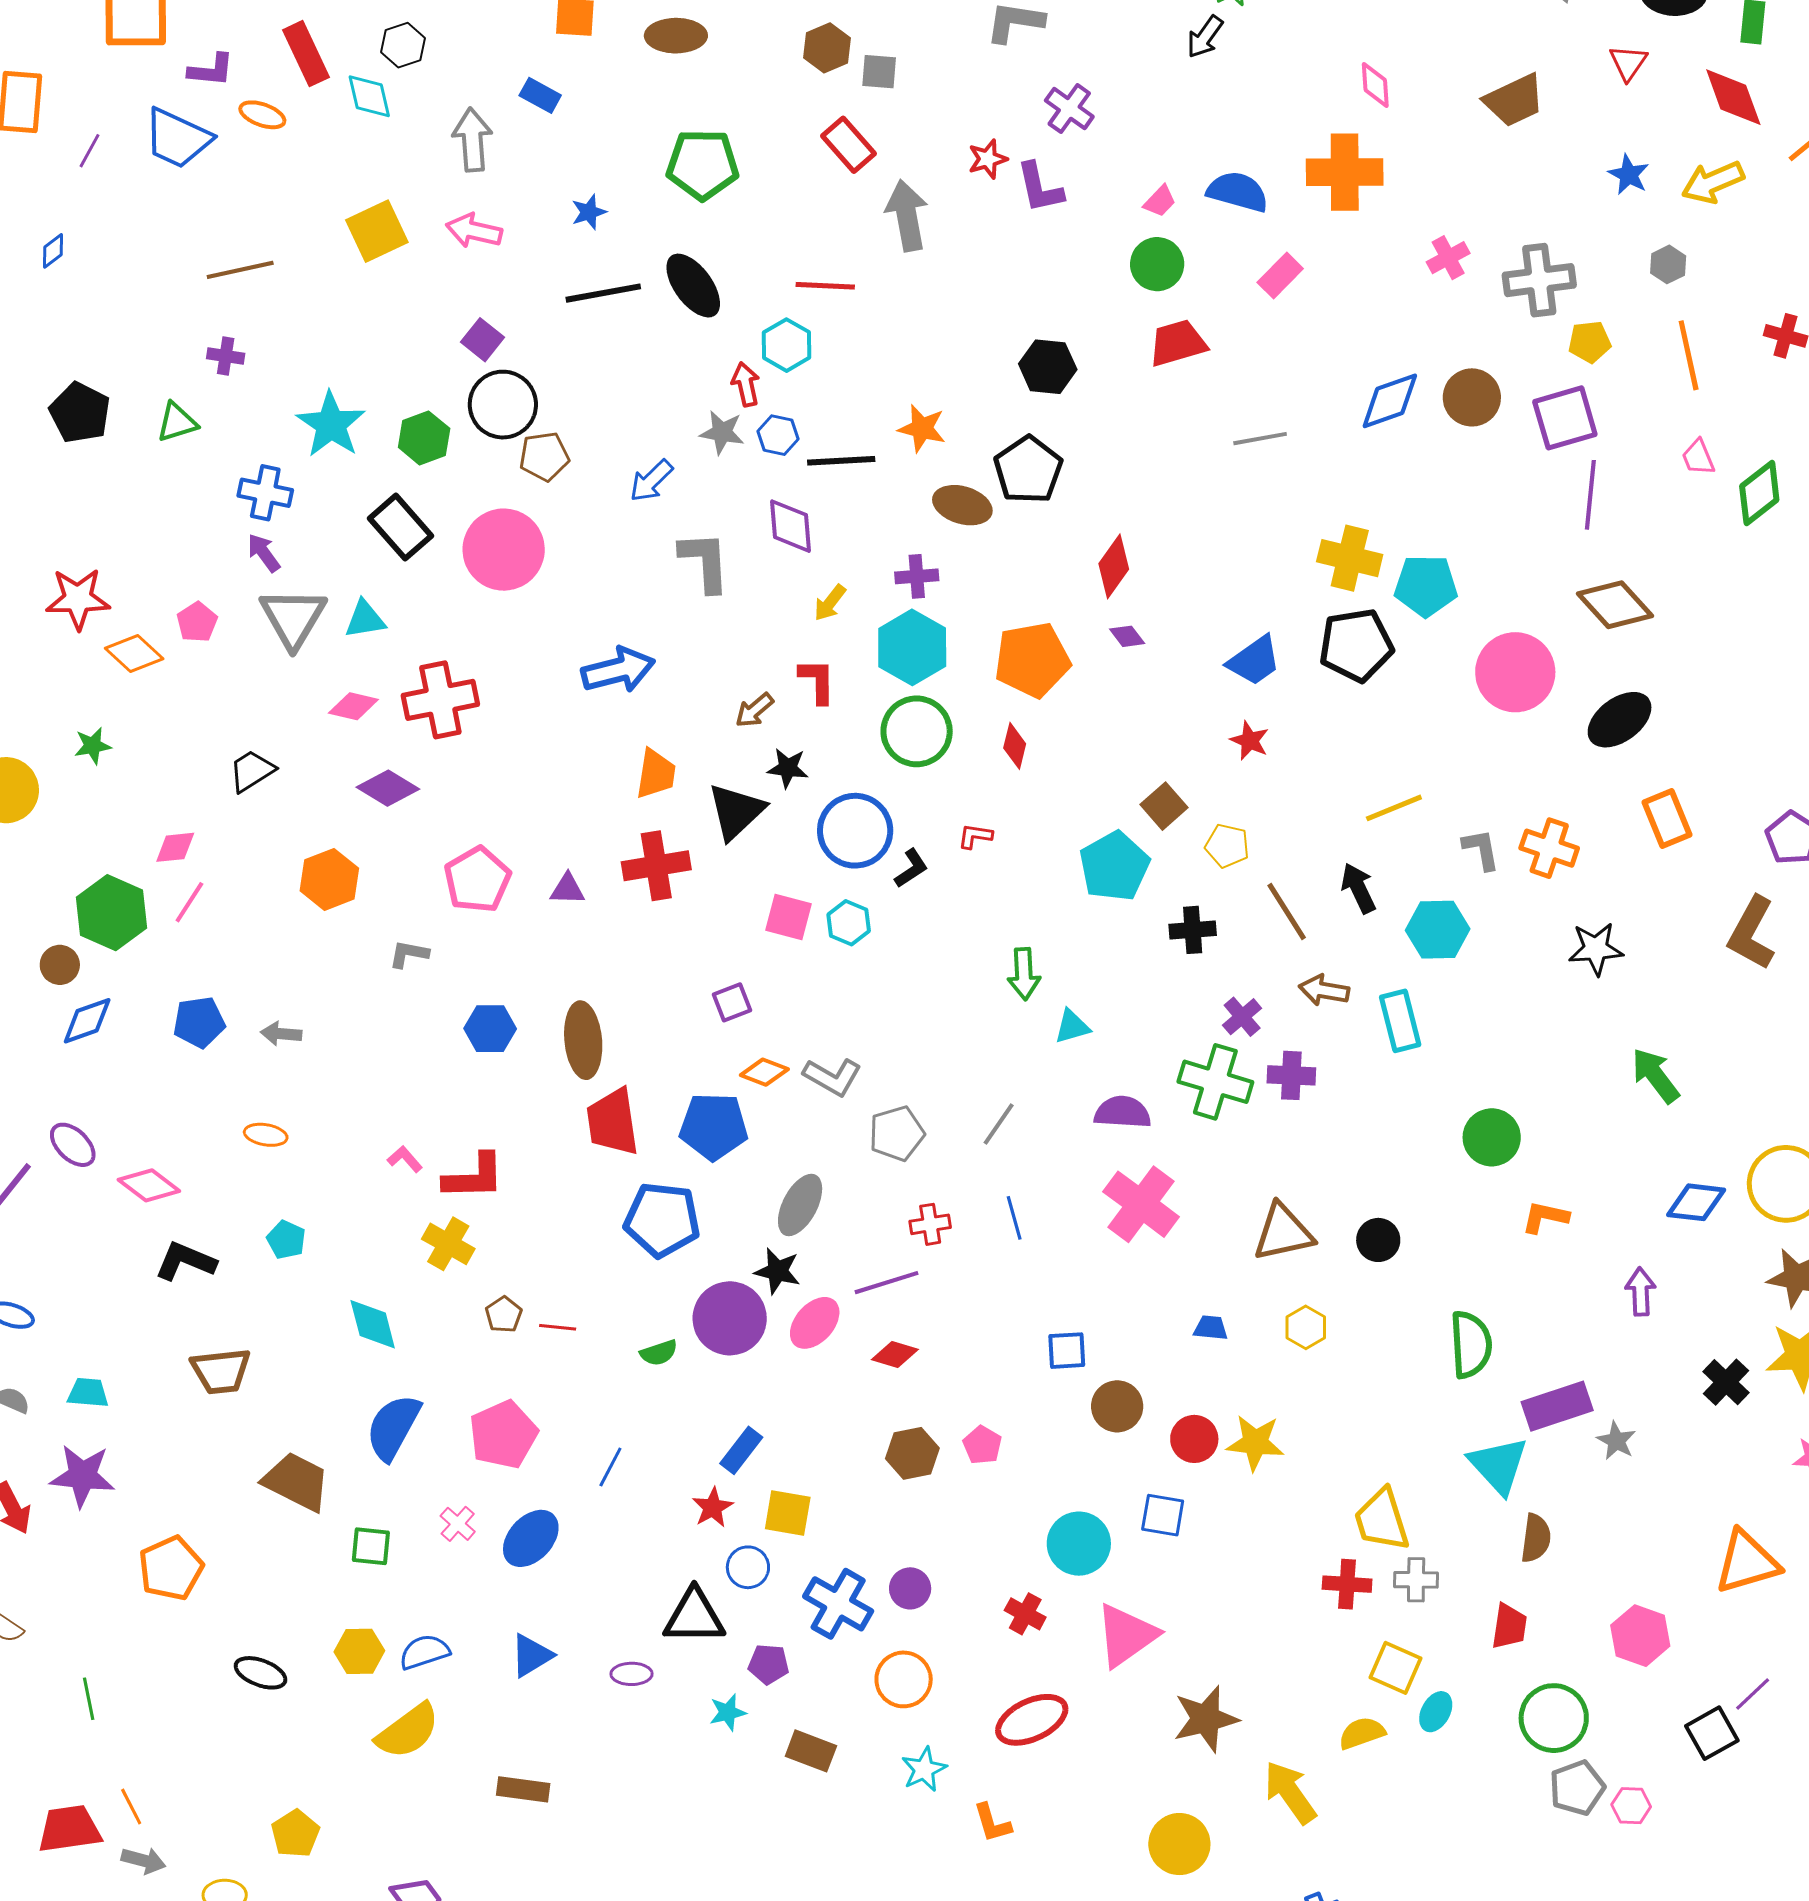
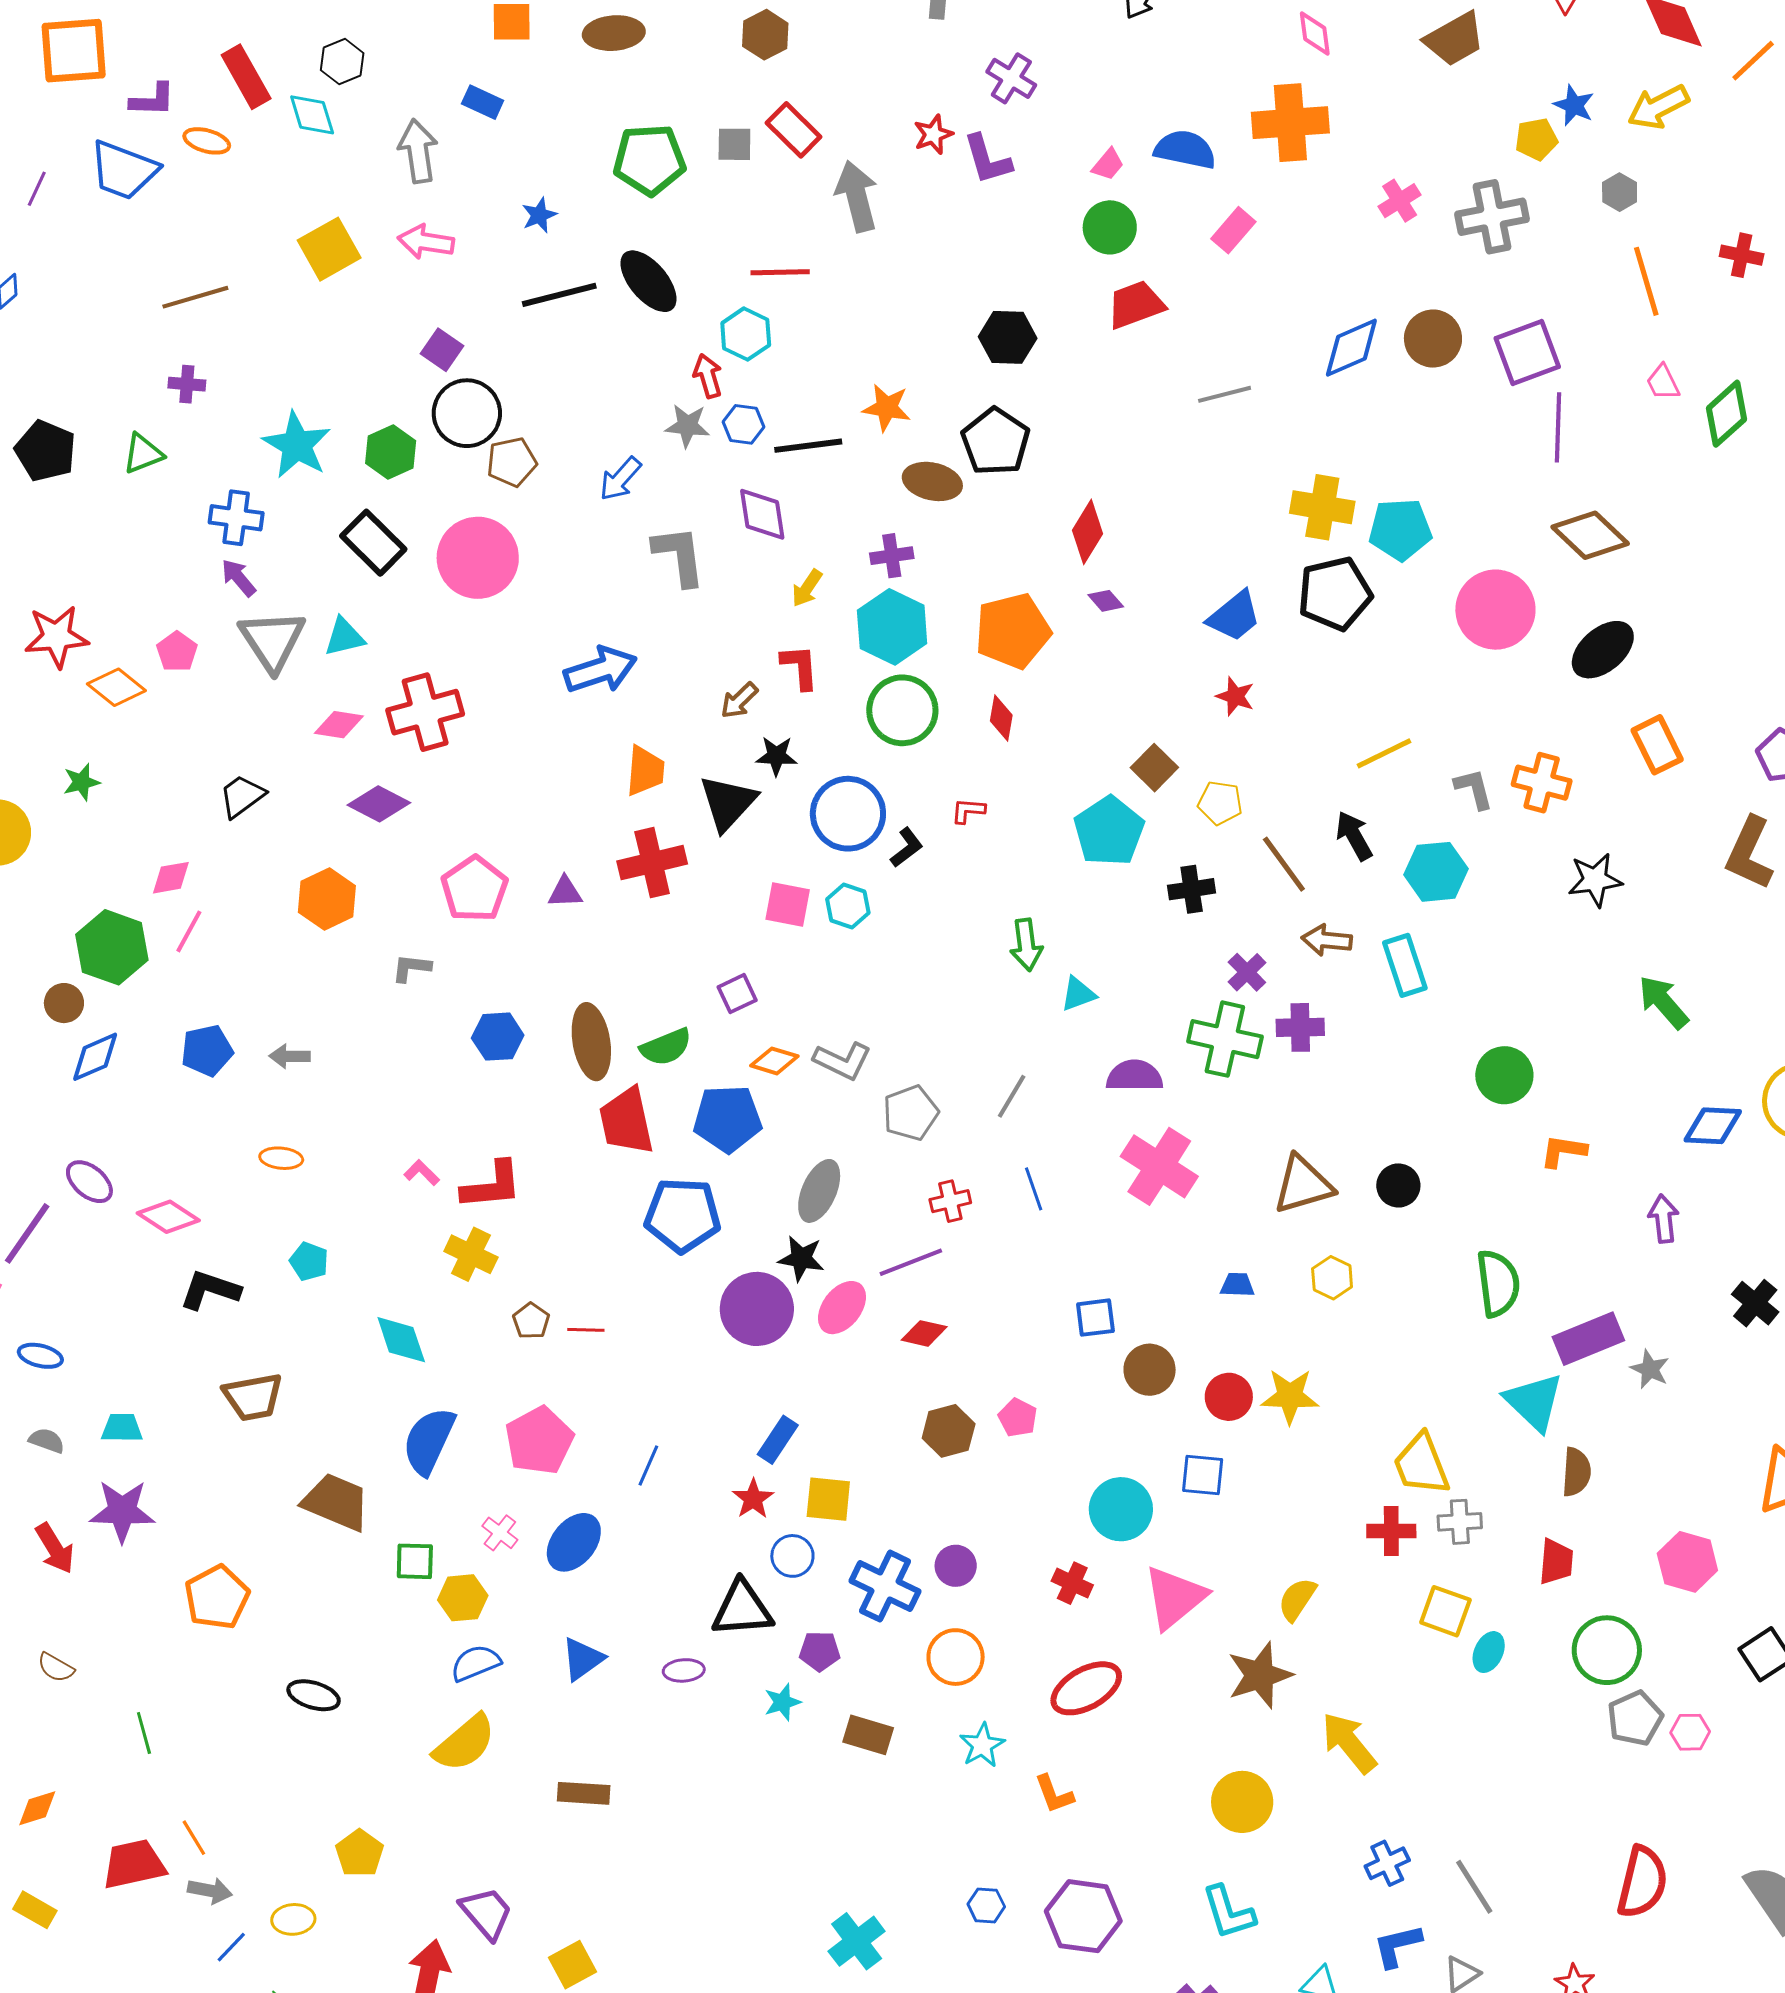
gray square: (879, 72) -> (734, 144), moved
yellow pentagon: (1590, 342) -> (1536, 139), moved
green semicircle: (659, 1353) -> (666, 1047), moved, size x1.4
yellow hexagon: (359, 1651) -> (463, 1598), moved
yellow semicircle: (1362, 1733) -> (1297, 1599), moved, turned -33

